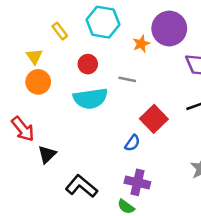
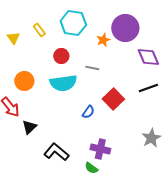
yellow triangle: (34, 56) -> (13, 38), moved
orange circle: (38, 82) -> (24, 81), moved
blue semicircle: (132, 143) -> (88, 112), moved

